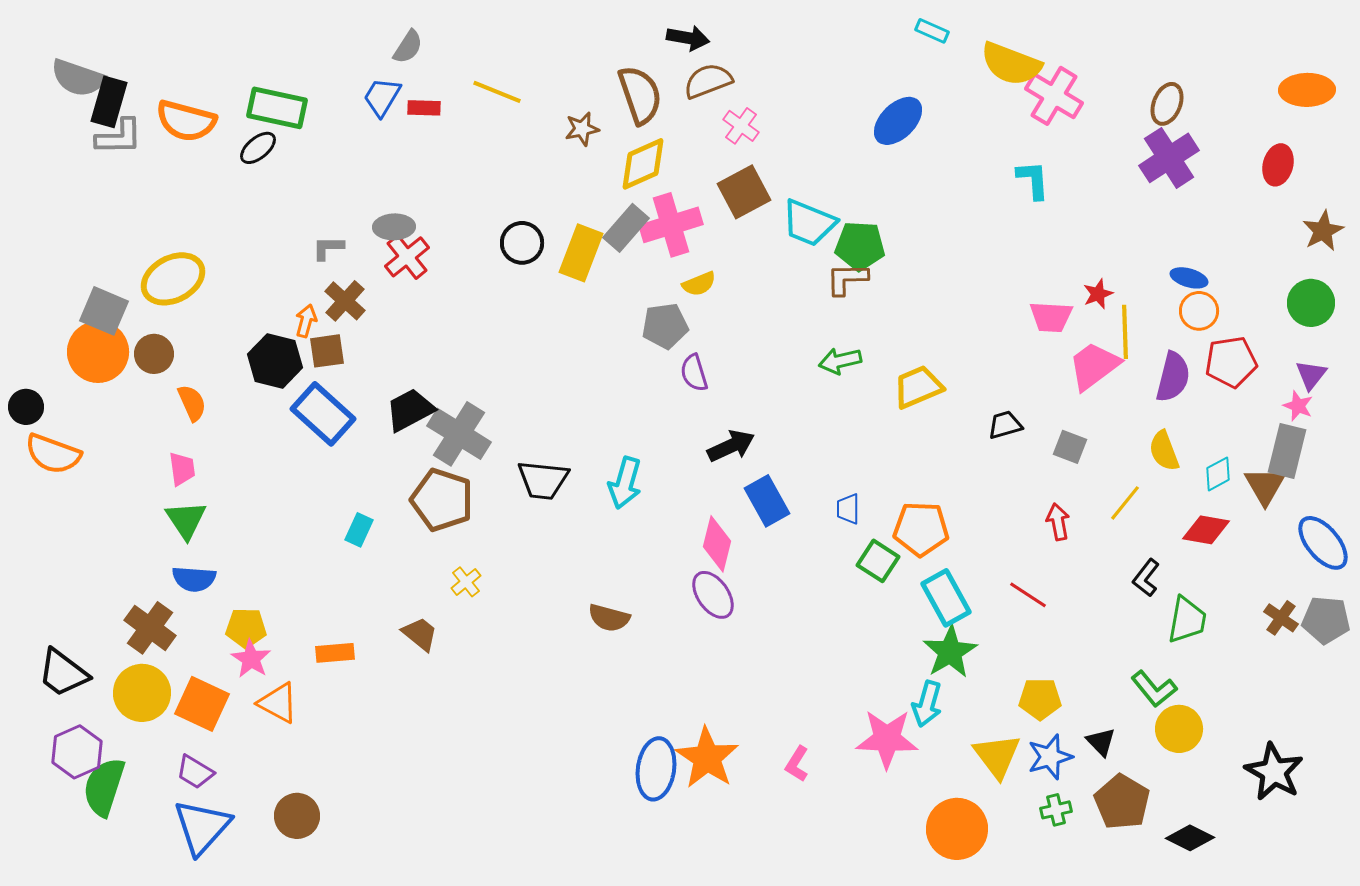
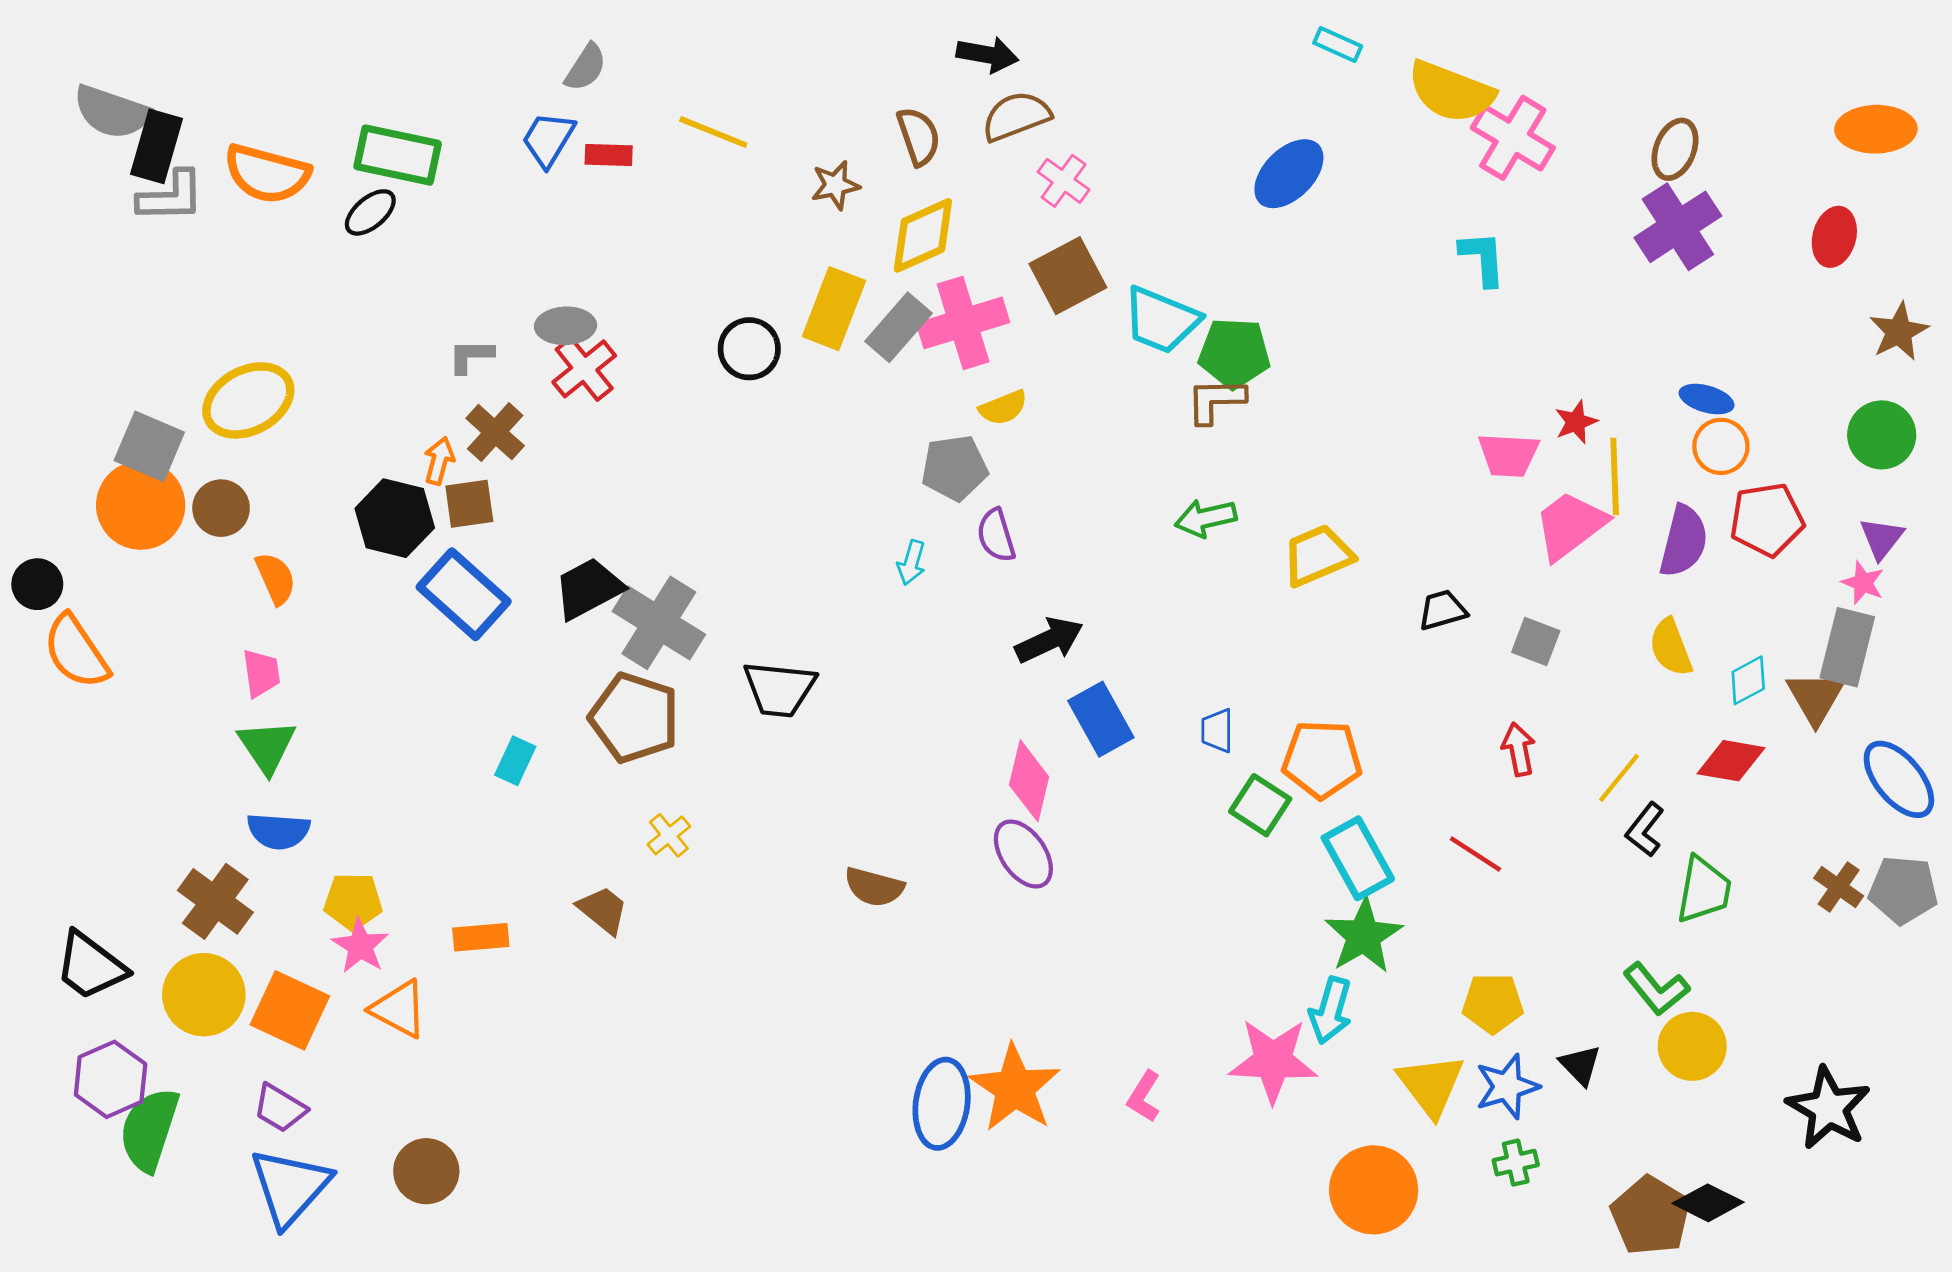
brown semicircle: (640, 95) -> (919, 136), size x0.7
yellow rectangle: (581, 253) -> (834, 309), moved
orange semicircle: (53, 454) -> (76, 652), turned 36
cyan arrow: (625, 483) -> (911, 563), moved, size x0.6
yellow line: (1125, 503) -> (1619, 778), moved
brown pentagon: (1122, 802) -> (1651, 1216), moved

